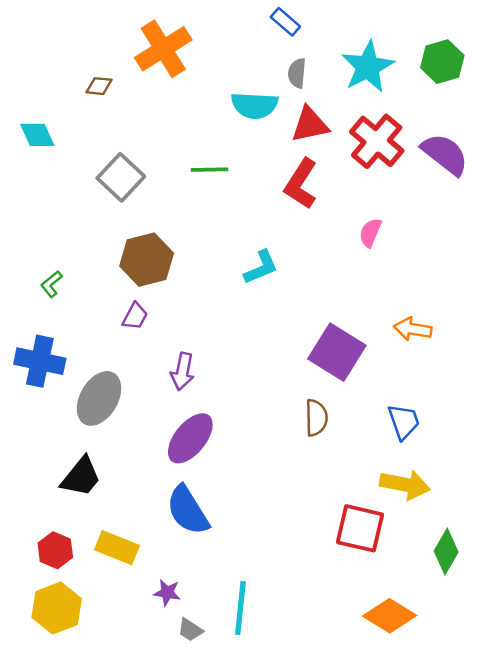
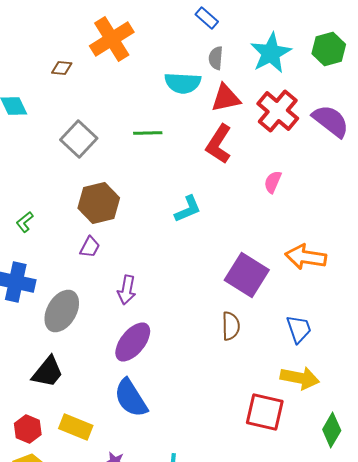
orange arrow: (413, 329) -> (306, 257), size x1.4

